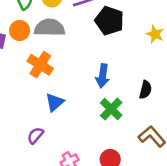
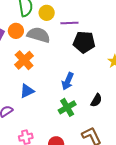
black pentagon: (109, 21) -> (84, 42), turned -30

